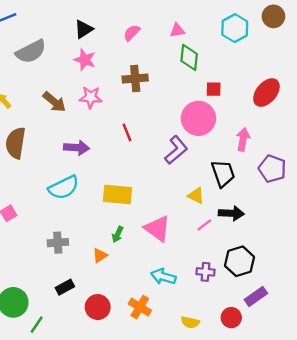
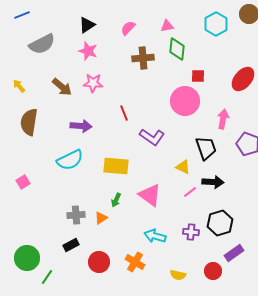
brown cross: (135, 78) -> (143, 58), moved
purple L-shape: (176, 150) -> (152, 137), moved, turned 75
gray cross: (58, 243) -> (76, 215), moved

